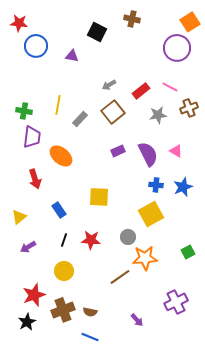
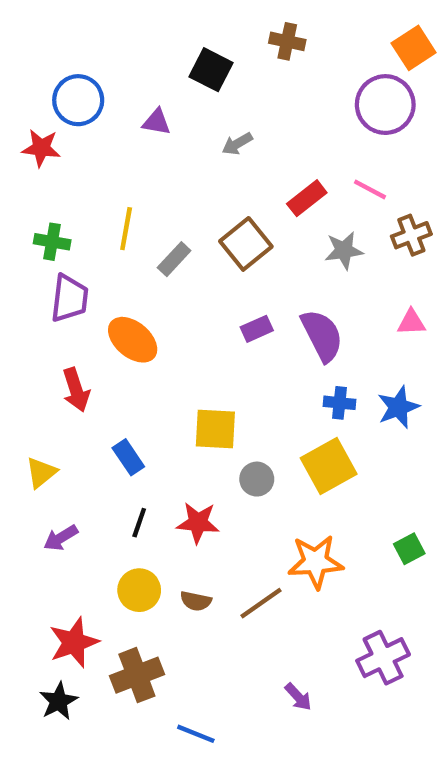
red star: (19, 23) -> (41, 148), moved
gray arrow: (109, 85) -> (237, 144), moved
pink triangle: (176, 151) -> (411, 322), moved, turned -32
gray circle: (128, 237) -> (257, 479), moved
brown semicircle: (90, 312) -> (196, 601), moved

